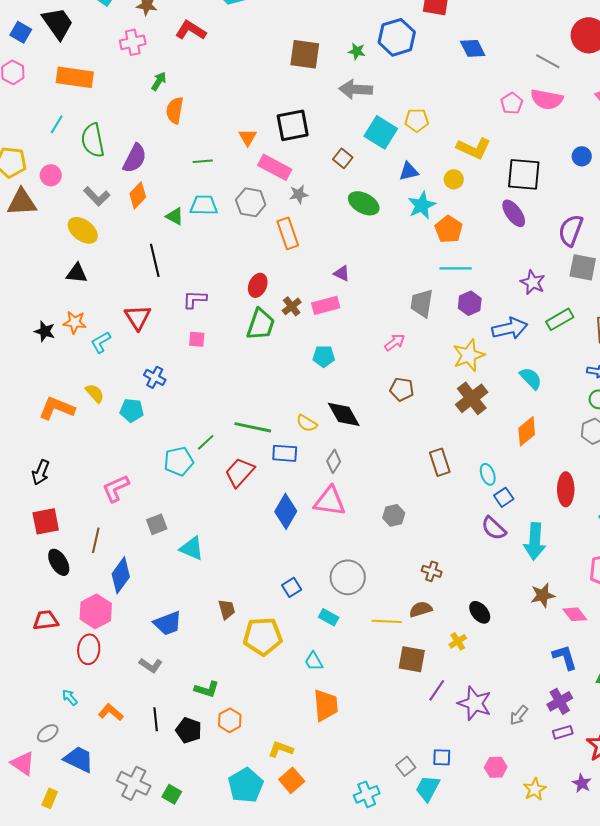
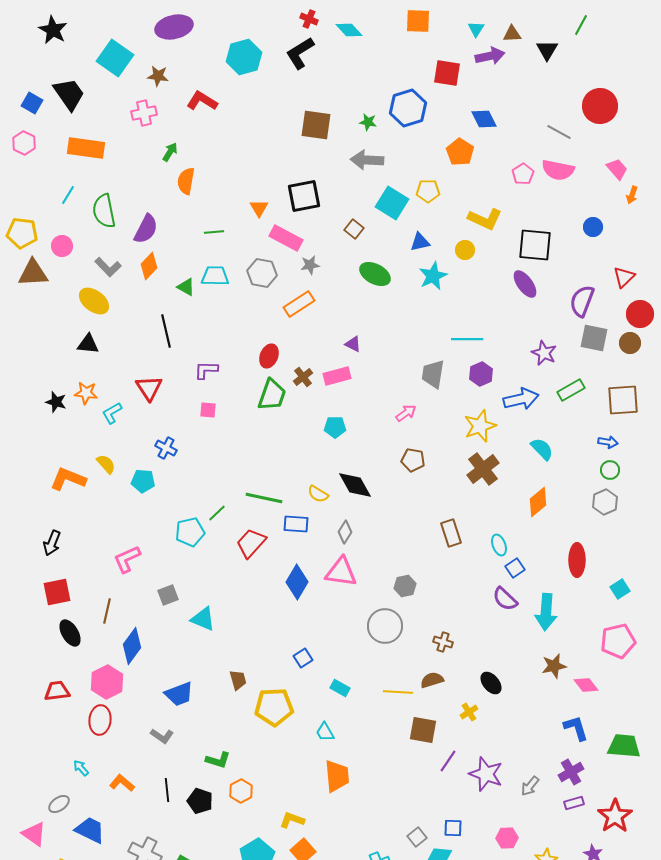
orange pentagon: (449, 229) -> (460, 152), moved
orange rectangle: (288, 233) -> (299, 304), turned 76
gray circle: (348, 577) -> (385, 626), moved

